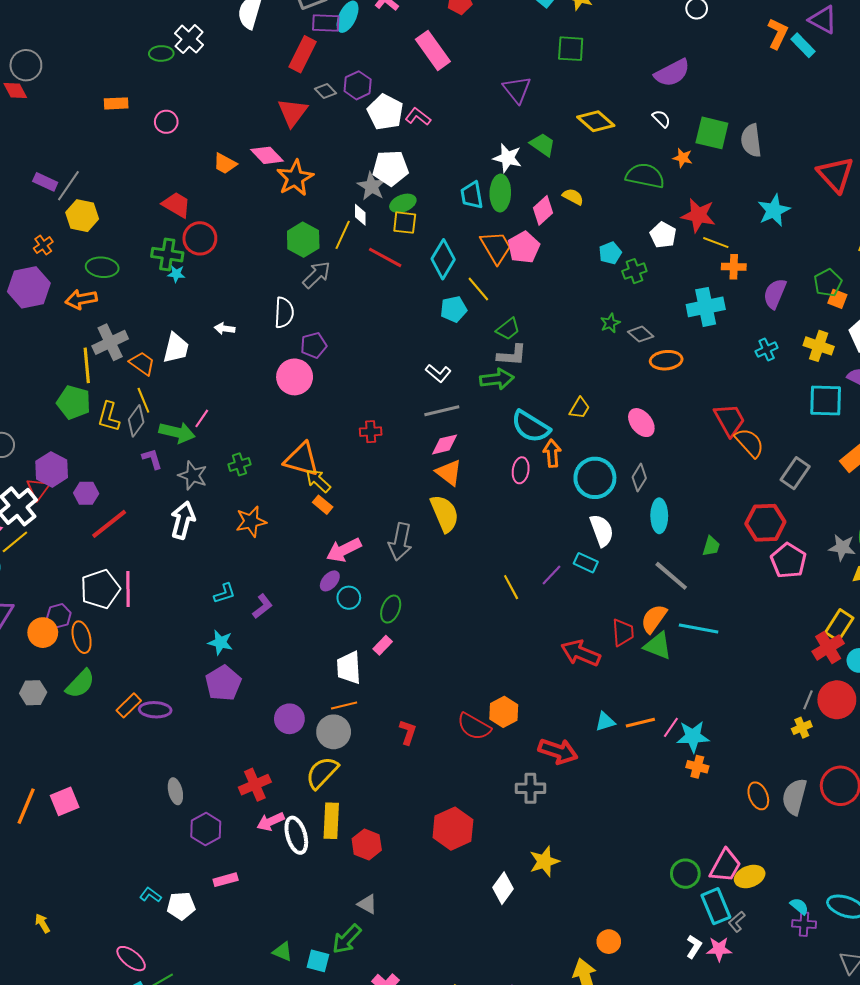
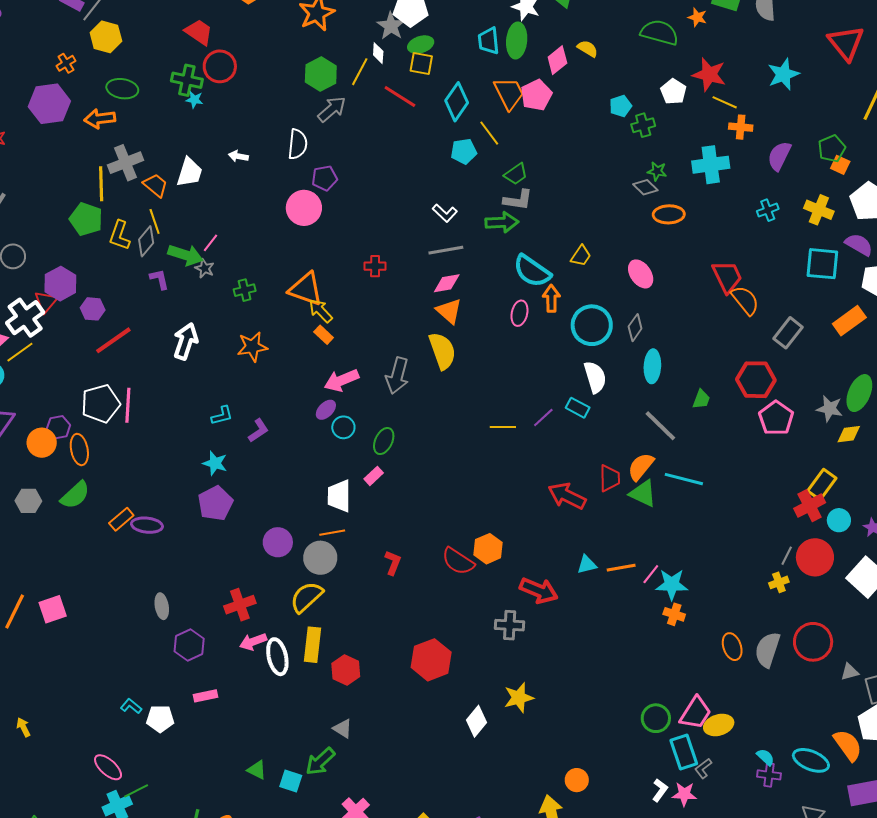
green star: (610, 323) -> (657, 171), moved, turned 30
gray star: (193, 475) -> (205, 268), moved, size x0.7
yellow line: (511, 587) -> (503, 427), turned -65

